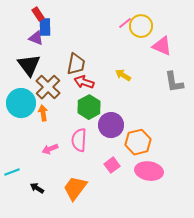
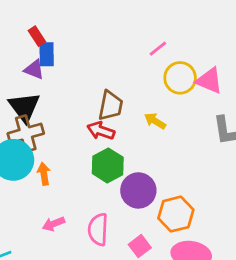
yellow circle: (141, 26) -> (180, 78), moved
brown trapezoid: (76, 64) -> (111, 106), moved
brown cross: (48, 87) -> (26, 133), moved, turned 30
pink semicircle: (79, 140) -> (98, 229), moved

